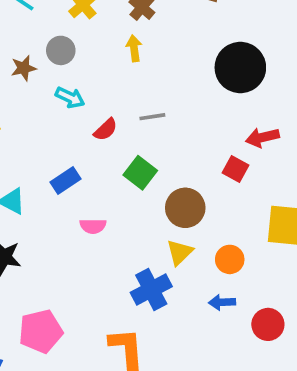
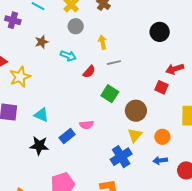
yellow arrow: (134, 48) -> (103, 42), moved
gray circle: (61, 50) -> (76, 26), moved
black circle: (240, 68) -> (160, 32), size x0.7
blue rectangle: (66, 180) -> (67, 136), moved

